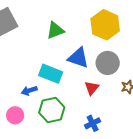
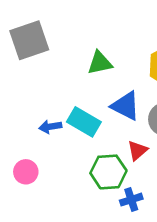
blue arrow: (29, 91) -> (50, 127), moved
green hexagon: (52, 110) -> (108, 172), moved

